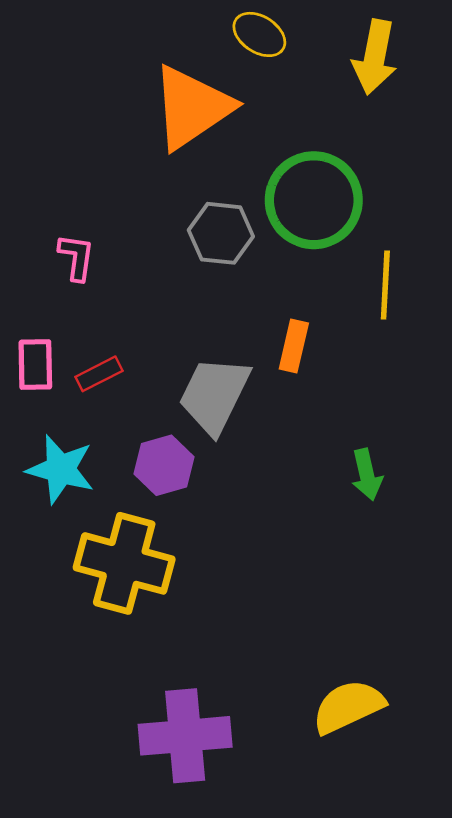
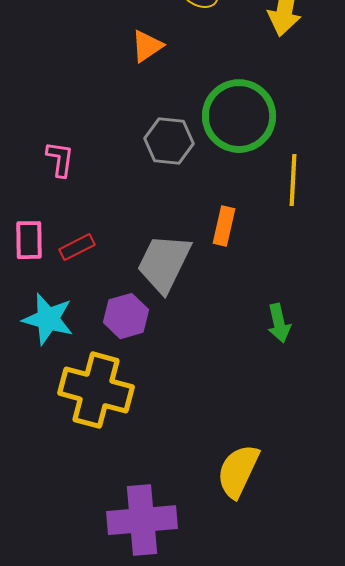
orange triangle: (192, 107) -> (147, 46), size x0.5
yellow semicircle: (348, 707) -> (238, 471), moved, turned -40

